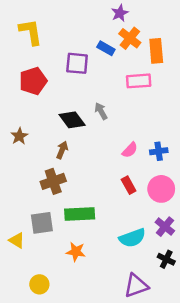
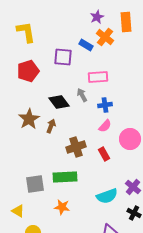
orange rectangle: (156, 51) -> (126, 22), moved
pink rectangle: (139, 81) -> (98, 77), moved
brown star: (19, 136) -> (29, 119), moved, size x1.5
blue cross: (159, 151) -> (105, 105), moved
brown cross: (53, 181) -> (76, 147), moved
pink circle: (161, 189) -> (130, 139), moved
yellow triangle: (17, 240) -> (18, 211), moved

